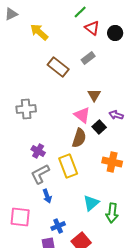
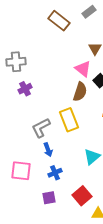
gray cross: (26, 109) -> (16, 62), moved
purple cross: (38, 151) -> (25, 89), moved, turned 32
blue cross: (58, 226) -> (55, 173), moved

